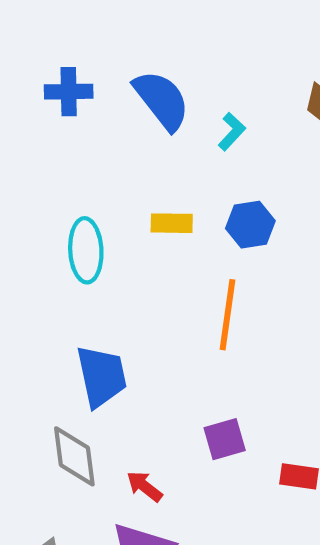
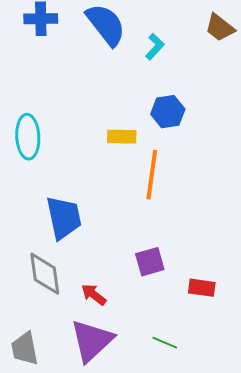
yellow rectangle: (172, 223) -> (122, 137), moved
cyan ellipse: (86, 250) -> (28, 137), moved

